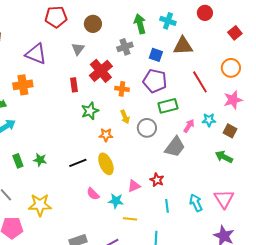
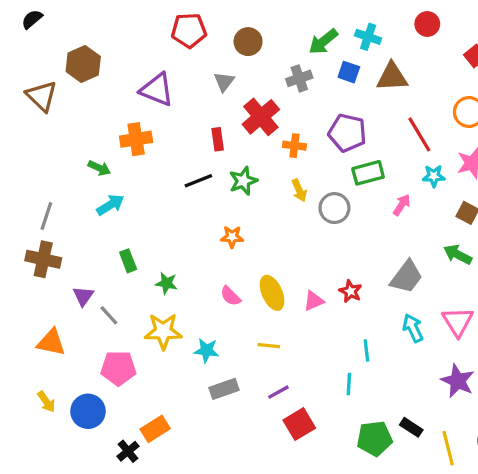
green arrow: (140, 24) -> (323, 42), turned -114
blue square: (156, 55) -> (349, 72), moved
cyan star: (209, 120) -> (434, 176), moved
orange star: (106, 135) -> (232, 237), moved
gray trapezoid: (175, 147) -> (406, 277), moved
green star: (40, 160) -> (166, 283), moved
black line: (78, 163) -> (198, 181), moved
yellow ellipse: (106, 164) -> (272, 293), moved
pink semicircle: (93, 194) -> (230, 296), moved
cyan star: (116, 201) -> (206, 350), moved
cyan line: (167, 206) -> (366, 350), moved
yellow line: (130, 219) -> (269, 346), moved

